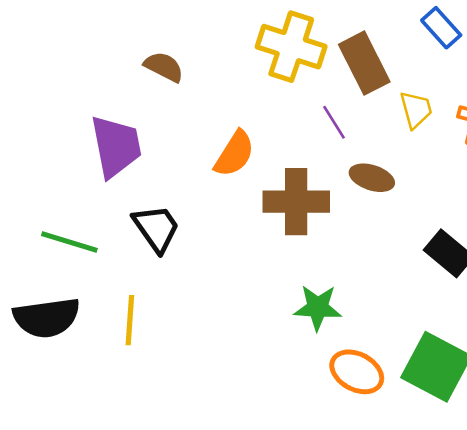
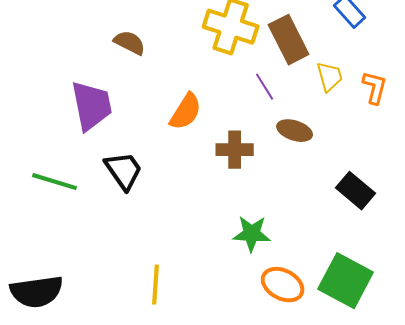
brown cross: (296, 202) -> (235, 150), size x0.7
black semicircle: (47, 318) -> (37, 292), moved
yellow line: (130, 320) -> (156, 285), moved

